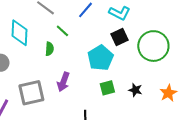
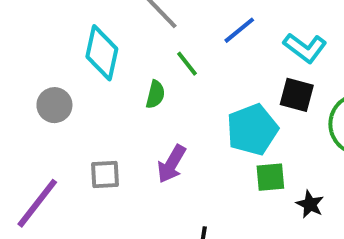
black square: (119, 37) -> (297, 95), turned 30
green square: (107, 88) -> (270, 177), moved
gray square: (31, 93) -> (105, 175), size x0.6

